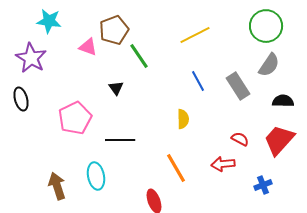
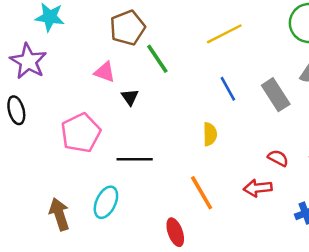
pink triangle: (88, 47) -> (105, 72), moved
cyan ellipse: (96, 176) -> (106, 202), turned 36

